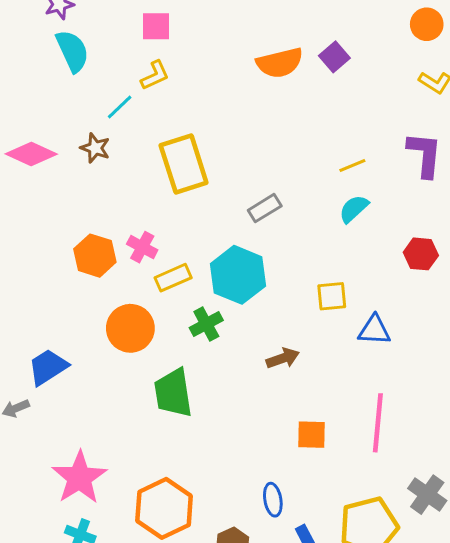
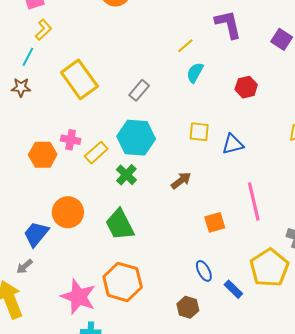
yellow square: (332, 296) -> (199, 132), turned 30
orange circle: (130, 328) -> (68, 212), moved
orange hexagon: (164, 508) -> (123, 282), moved

